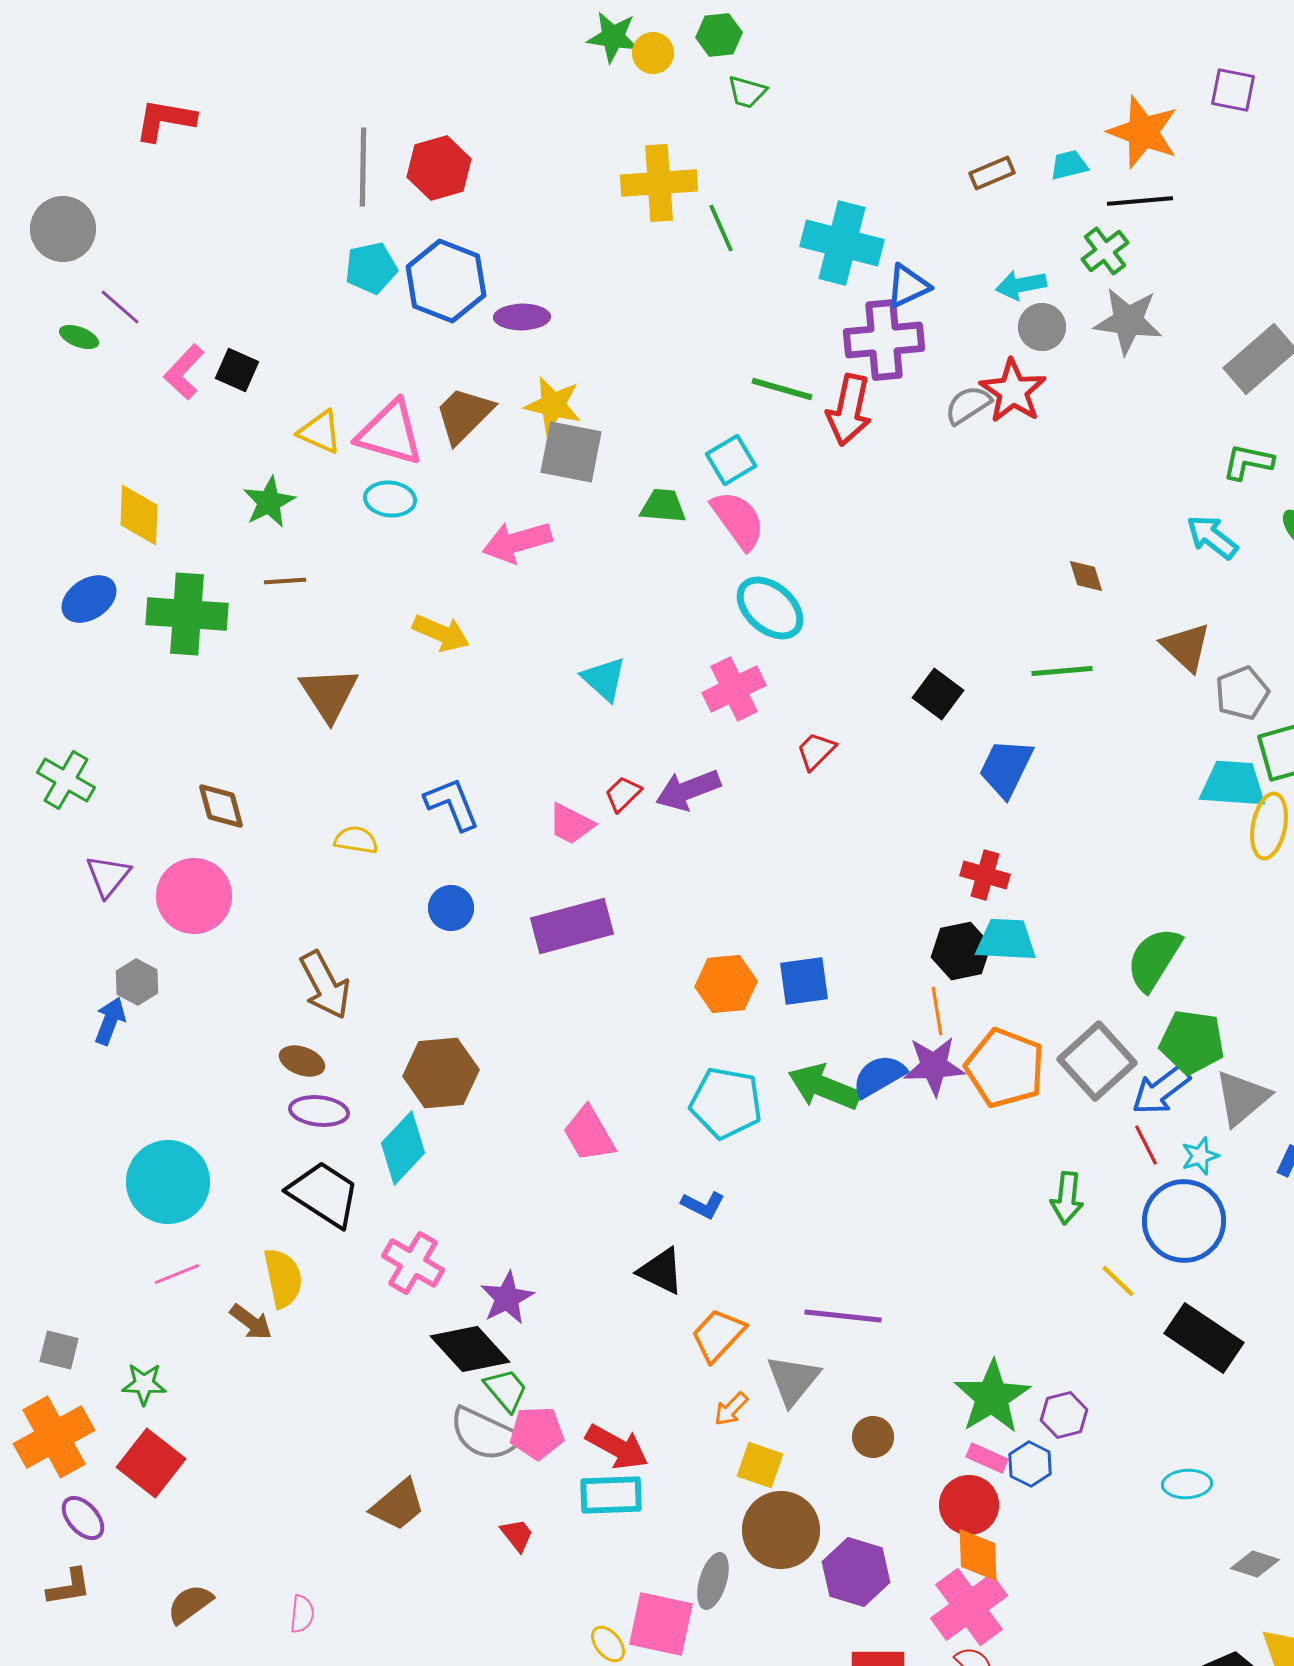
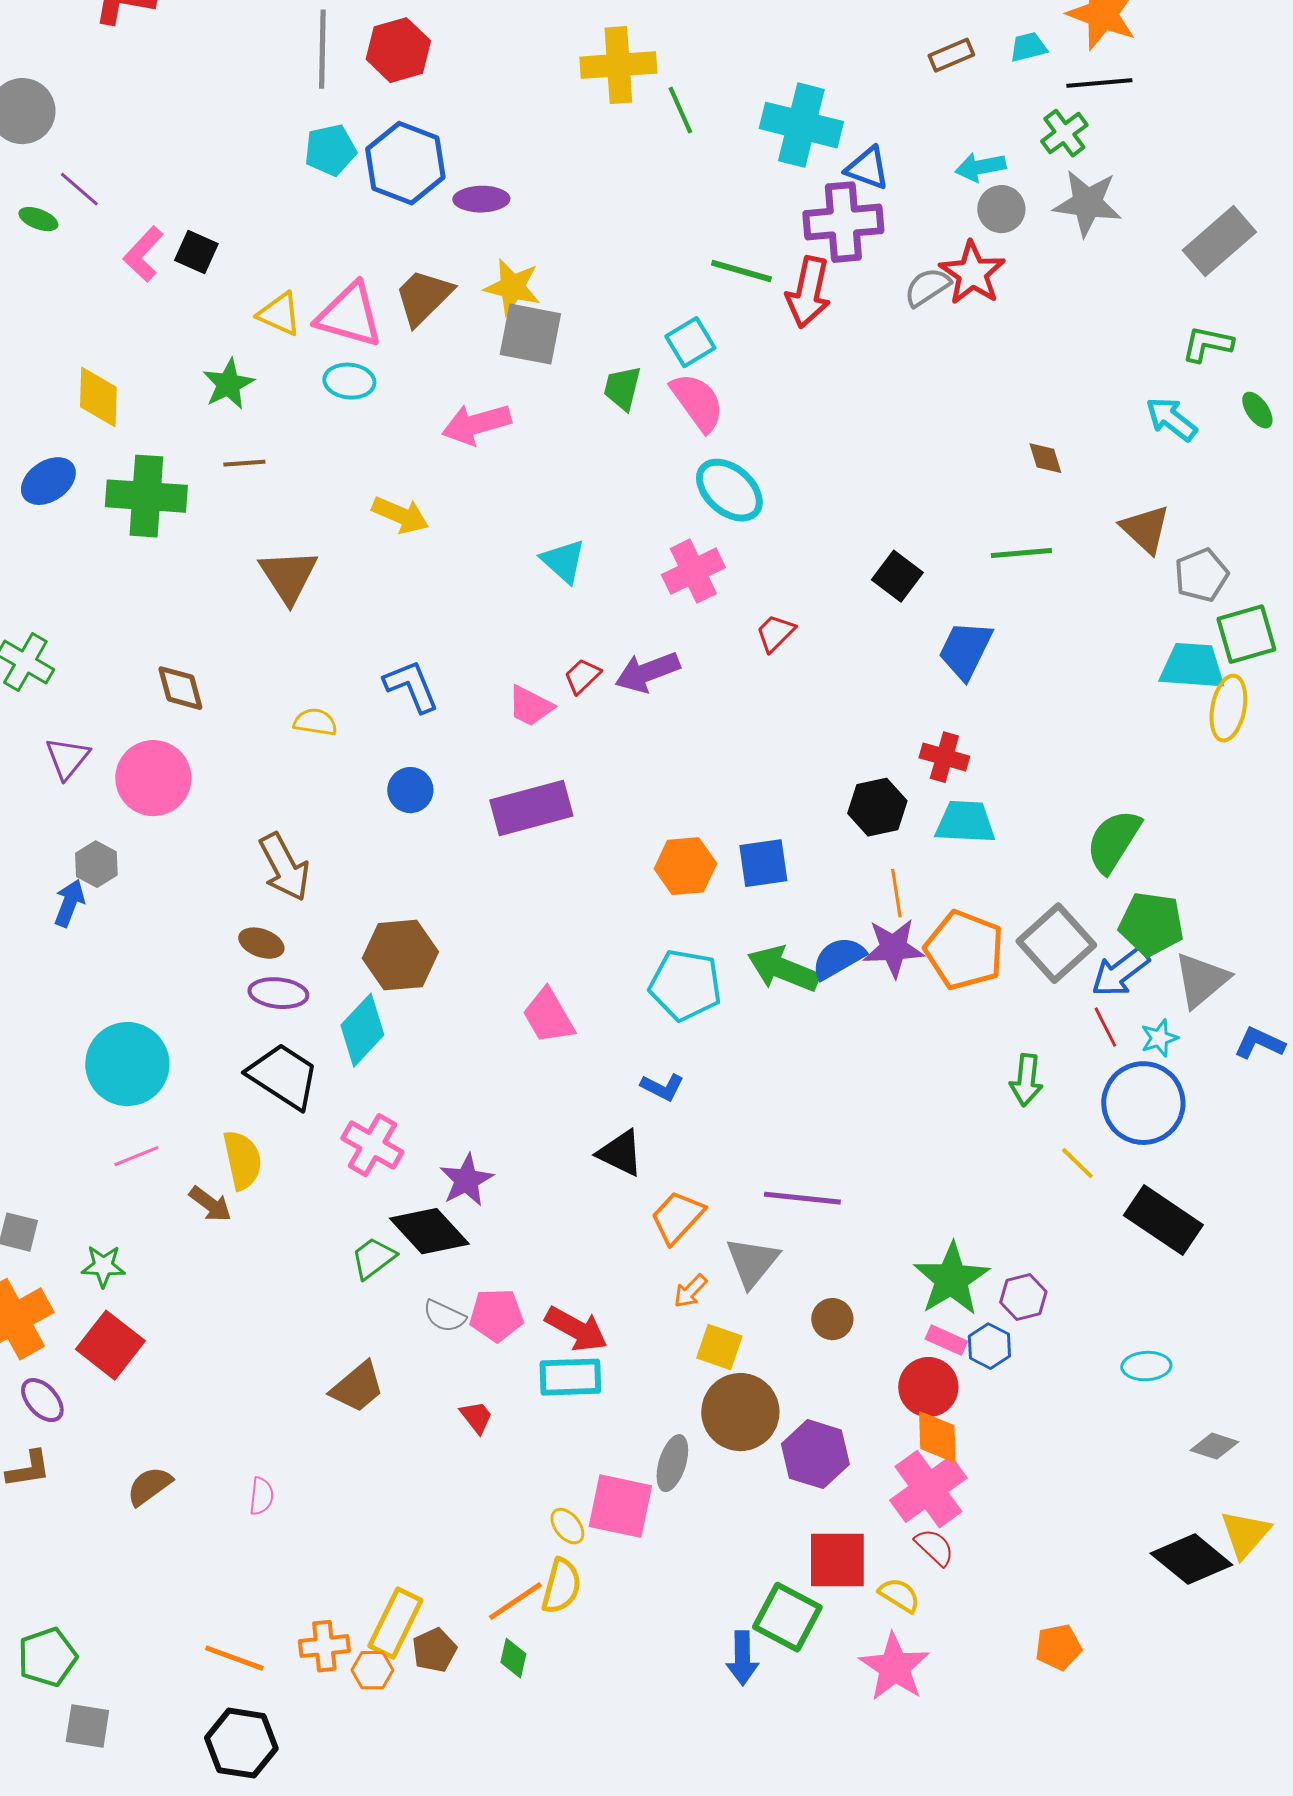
blue triangle: (908, 286) -> (867, 168), turned 45
green trapezoid: (663, 506) -> (622, 388), turned -81
black hexagon: (961, 951) -> (877, 807), moved
green trapezoid: (506, 1390) -> (373, 1258), moved, turned -87
gray semicircle: (485, 1434) -> (444, 1316), size x0.6

